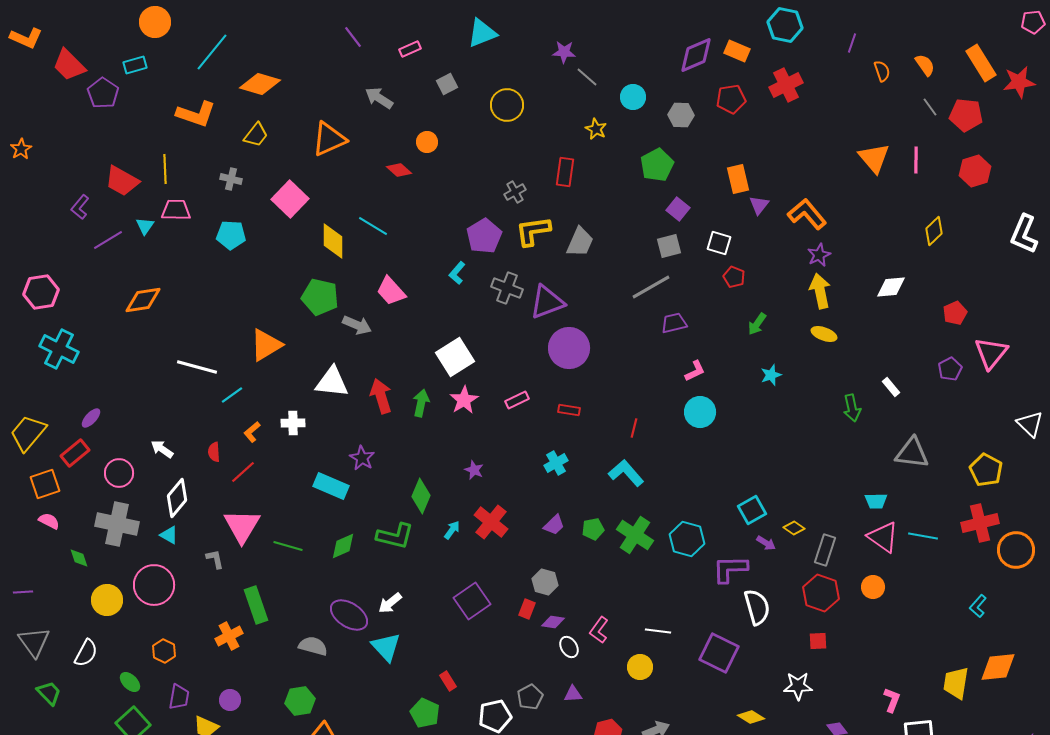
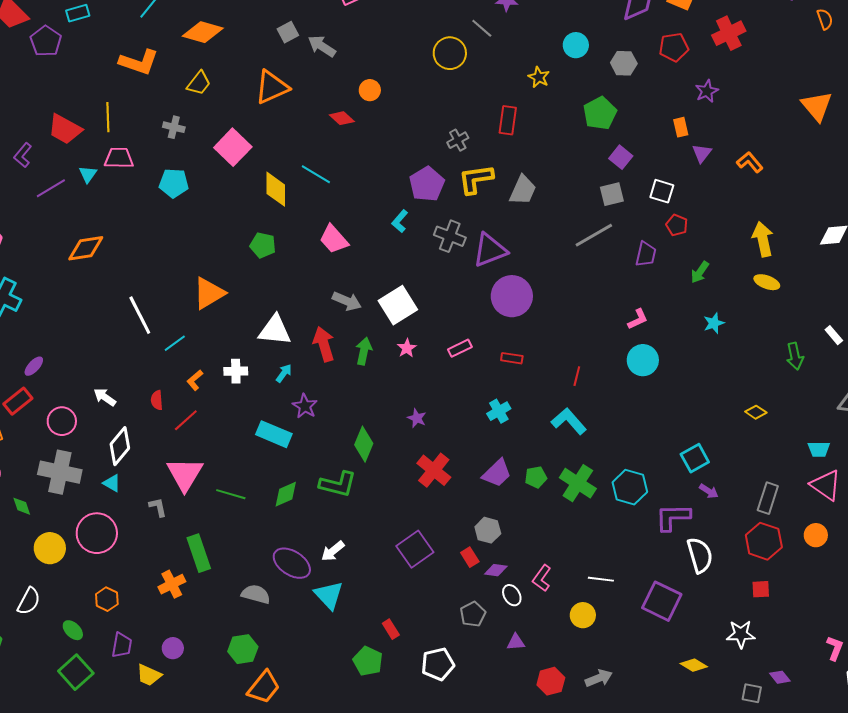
gray line: (587, 77) -> (482, 28), moved
gray square: (447, 84) -> (288, 32), moved
orange rectangle: (738, 179) -> (681, 127), size x0.7
orange L-shape: (807, 214) -> (750, 162), size x0.7
purple star: (819, 255) -> (707, 91), moved
green pentagon: (320, 297) -> (263, 245), size x0.7
purple trapezoid: (674, 323) -> (646, 254), moved, turned 116
gray arrow: (357, 325) -> (347, 301), moved
white line: (197, 367) -> (140, 315), turned 48
pink star: (464, 400) -> (407, 348), size x0.7
purple trapezoid: (554, 525) -> (497, 473), size x1.4
yellow diamond: (794, 528) -> (756, 412), moved
cyan arrow: (452, 530) -> (284, 373), moved
red rectangle: (527, 609) -> (470, 557), turned -54
gray pentagon: (530, 697) -> (473, 614), moved

